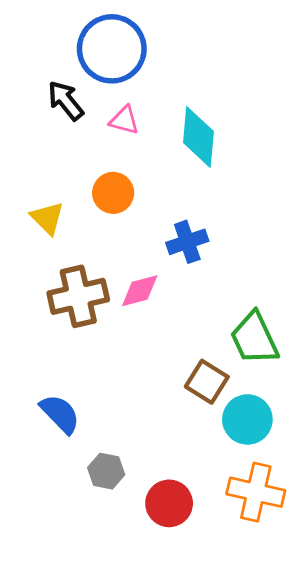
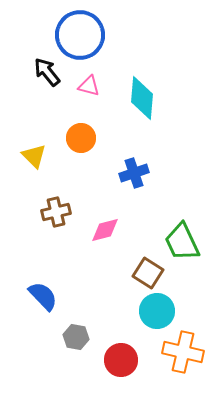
pink diamond: (140, 291) -> (105, 230), moved
brown cross: (78, 296) -> (56, 212), size x0.7
cyan circle: (247, 419) -> (157, 311), moved

